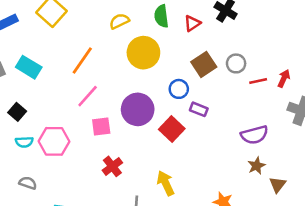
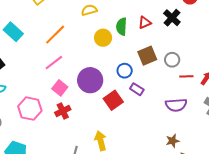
green semicircle: (161, 16) -> (122, 27), moved
yellow circle: (143, 53) -> (103, 38), size x0.7
pink square: (101, 127) -> (60, 88), turned 35
purple semicircle: (254, 135) -> (176, 105), moved
pink hexagon: (54, 141) -> (30, 109), moved
red cross: (112, 166) -> (63, 111), moved

